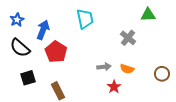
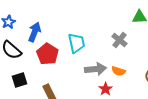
cyan trapezoid: (85, 19) -> (76, 43), moved
gray arrow: (104, 67) -> (95, 69), size x1.5

